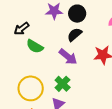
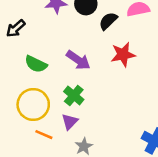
black semicircle: (75, 35) -> (108, 21), moved
green semicircle: (35, 46) -> (36, 64), moved

